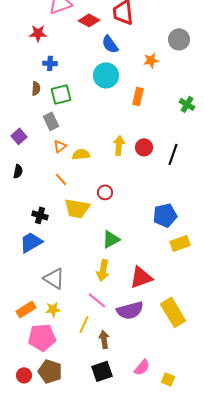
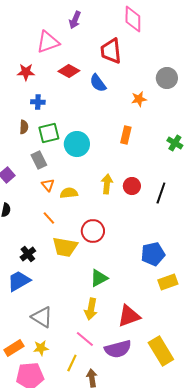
red diamond: (89, 20) -> (69, 71), moved
cyan circle: (106, 75) -> (77, 144), moved
orange triangle: (60, 146) -> (48, 185), turned -32
red circle: (105, 192) -> (93, 231), size x1.5
black cross: (40, 215) -> (28, 254), turned 35

